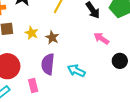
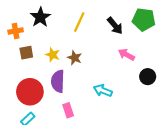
purple semicircle: (48, 64) -> (58, 81), moved
pink rectangle: (33, 85) -> (68, 110), moved

